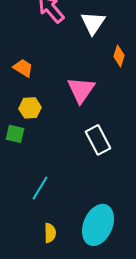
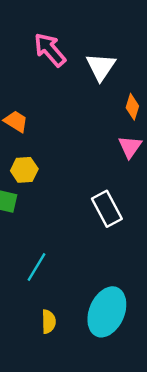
pink triangle: (81, 90) -> (130, 147), moved, size x0.7

